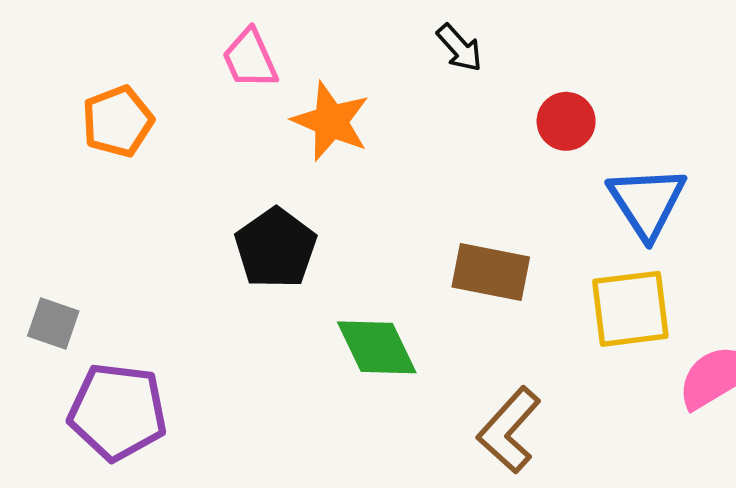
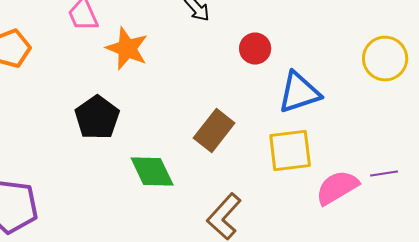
blue triangle: (647, 202) -> (299, 93), turned 45
brown rectangle: (491, 272) -> (214, 131), turned -63

